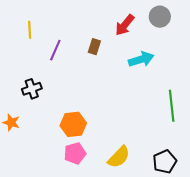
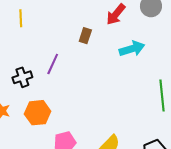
purple line: (55, 50) -> (53, 64), moved
orange hexagon: (73, 124) -> (38, 113), moved

